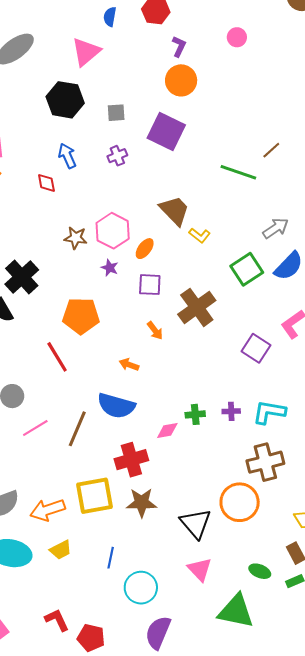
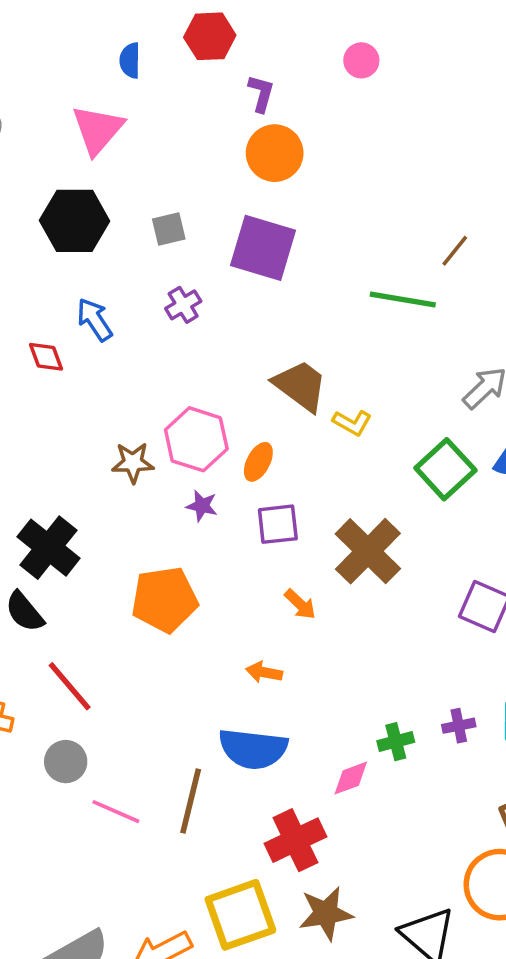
red diamond: (46, 183) -> (46, 357), moved
red line: (57, 357) -> (70, 686), moved
pink line: (35, 428) -> (116, 812), turned 64

